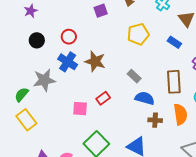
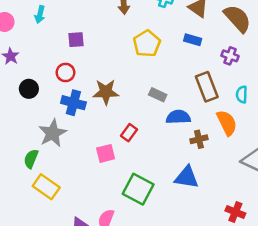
purple square: (101, 11) -> (76, 40), moved, turned 32

